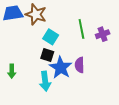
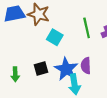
black square: (47, 55) -> (41, 69), moved, turned -32
cyan arrow: (45, 81) -> (74, 84), moved

